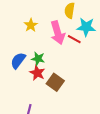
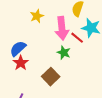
green star: (38, 59) -> (64, 53), moved
red star: (37, 73) -> (21, 63), moved

